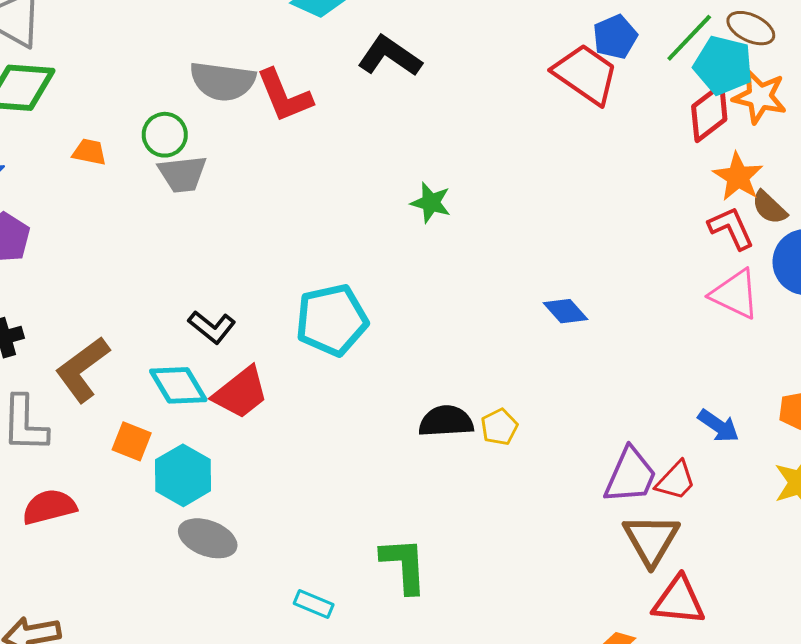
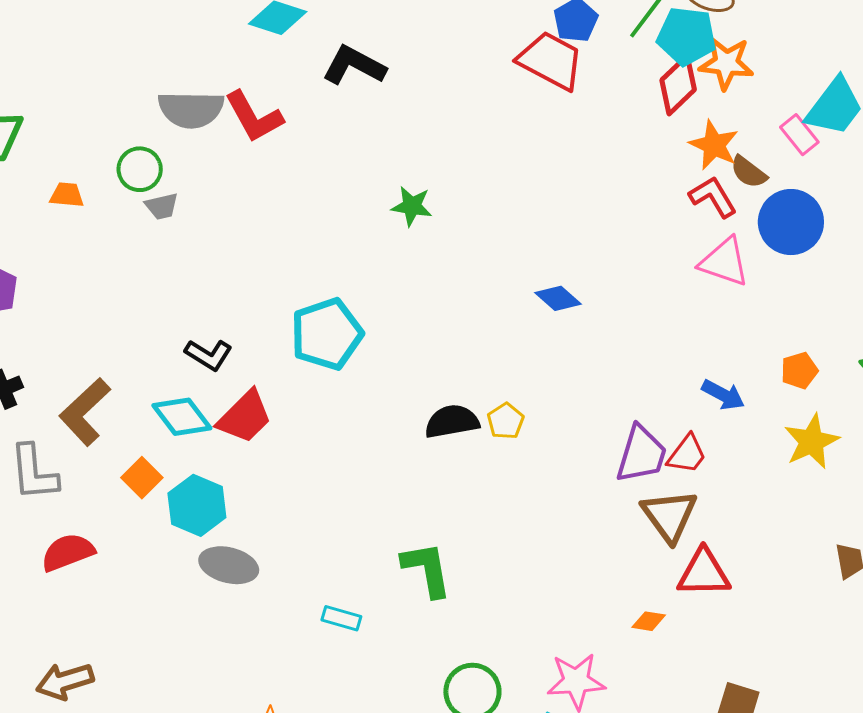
gray trapezoid: (182, 174) -> (162, 206), size x0.7
orange square: (132, 441) -> (142, 478), turned 30

